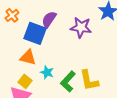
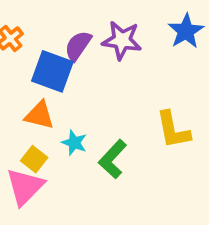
purple star: (81, 27) -> (122, 40), moved
yellow L-shape: (89, 80) -> (173, 130), moved

